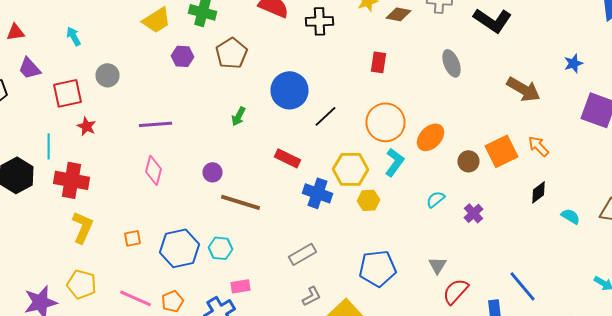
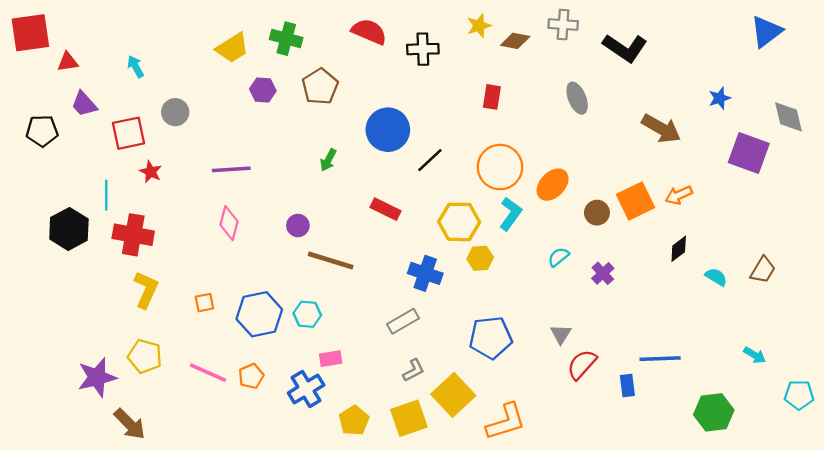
orange arrow: (538, 146) -> (679, 195), turned -70
blue cross: (318, 193) -> (425, 273), moved
blue line: (522, 286) -> (660, 359), turned -52

